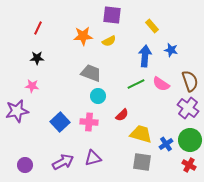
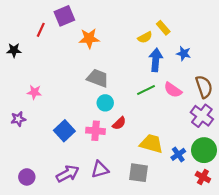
purple square: (112, 15) -> (64, 16), moved, turned -30
yellow semicircle: (109, 41) -> (145, 37), moved
black star: (37, 58) -> (14, 50), moved
purple star: (17, 111) -> (18, 119), size x0.6
red semicircle: (122, 115) -> (119, 123), moved
gray square: (142, 162) -> (138, 173), moved

